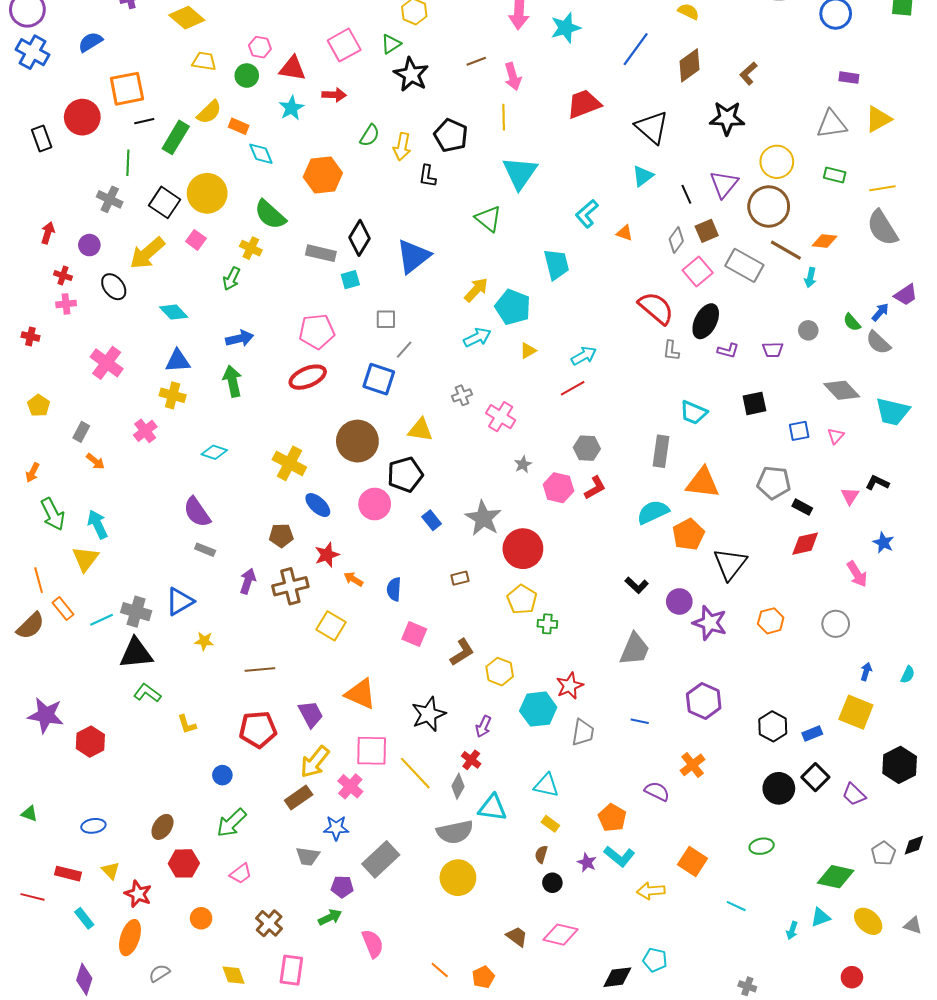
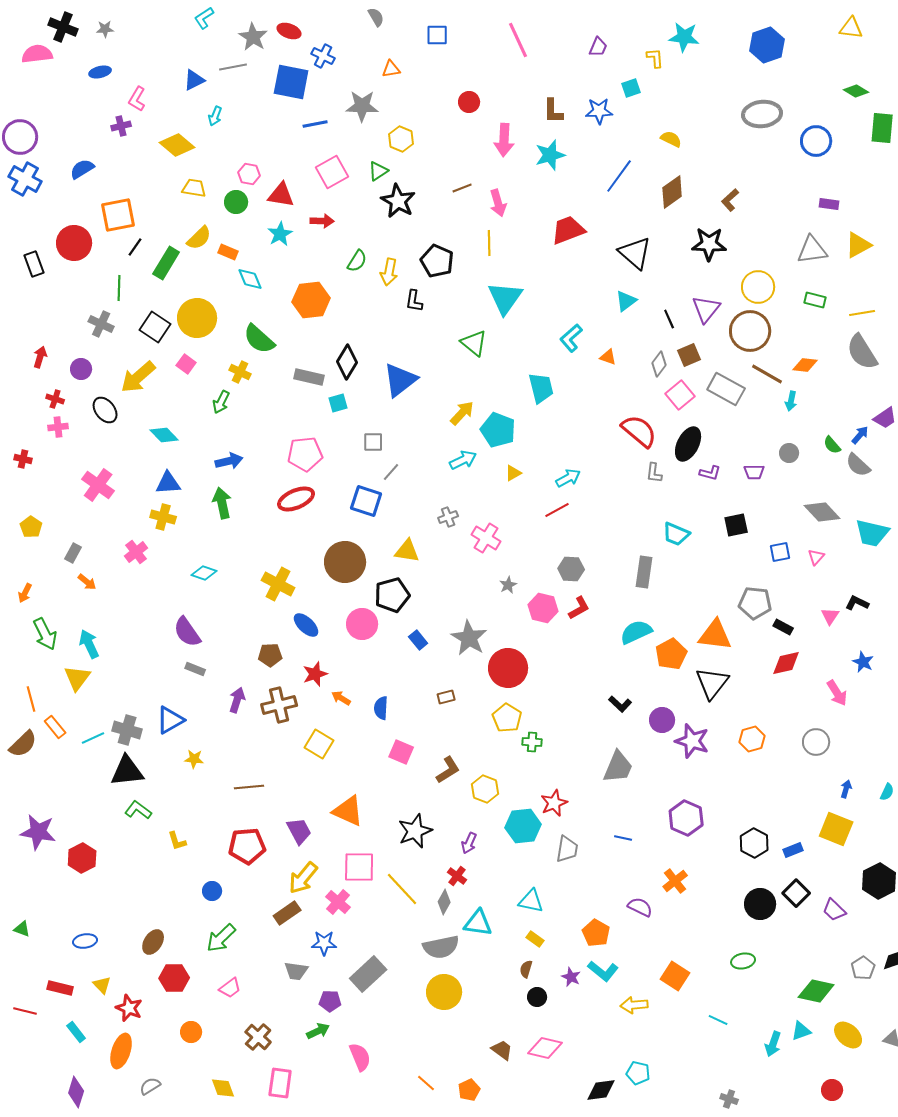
black line: (144, 121) -> (135, 247), turned -42
orange triangle: (703, 483) -> (715, 635), moved
cyan arrow: (792, 930) -> (773, 1044), size x1.4

